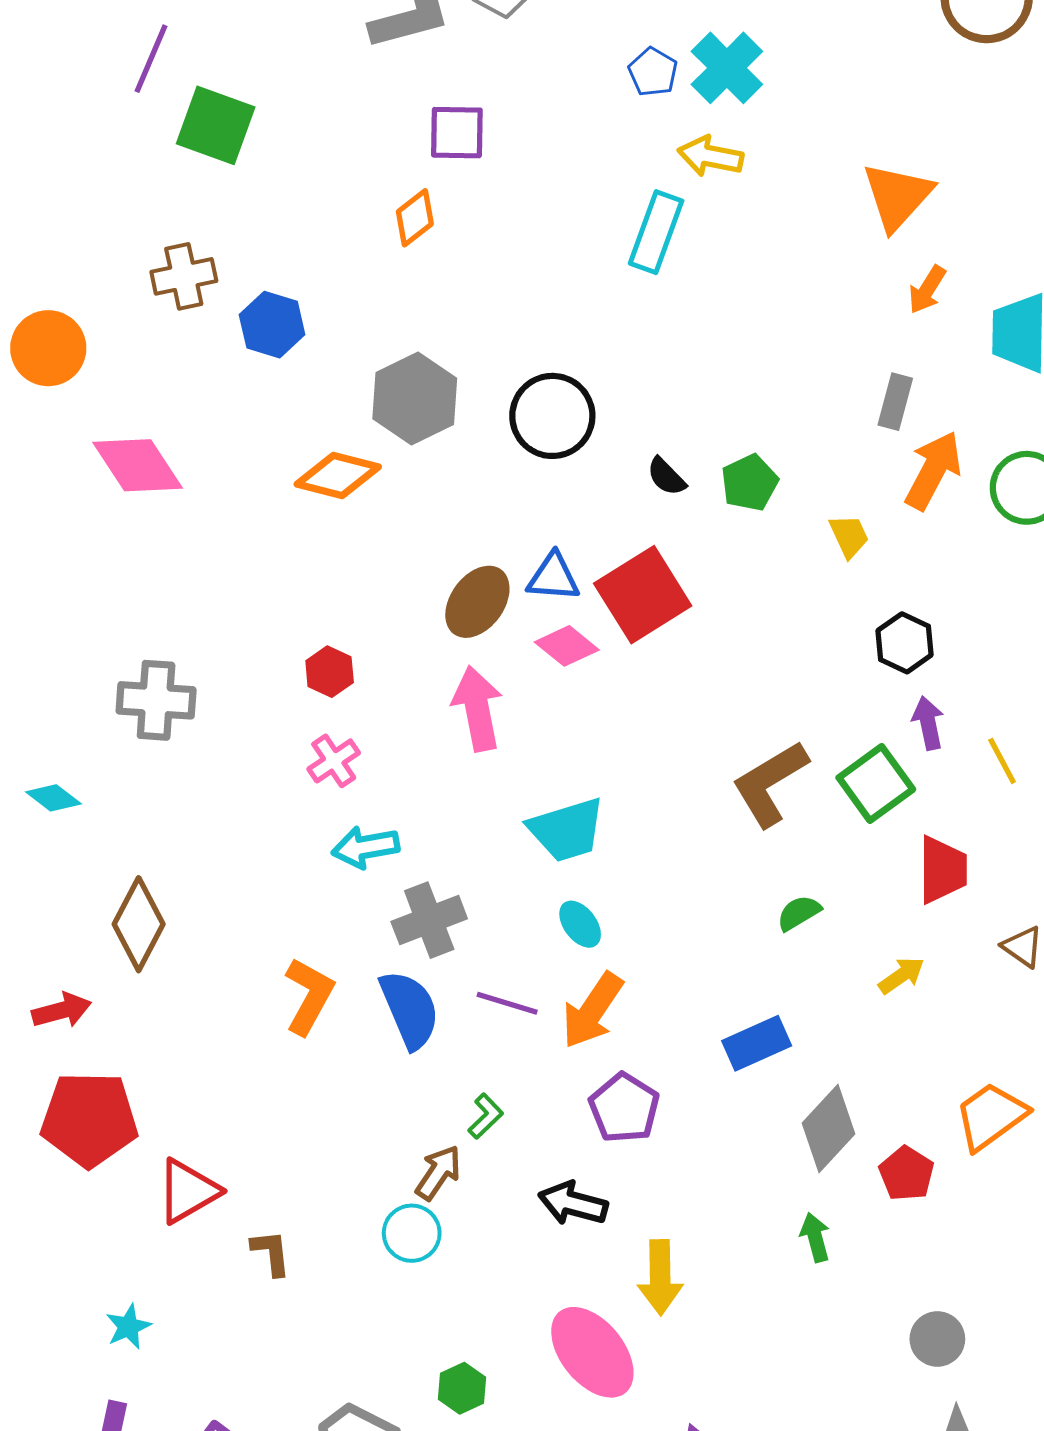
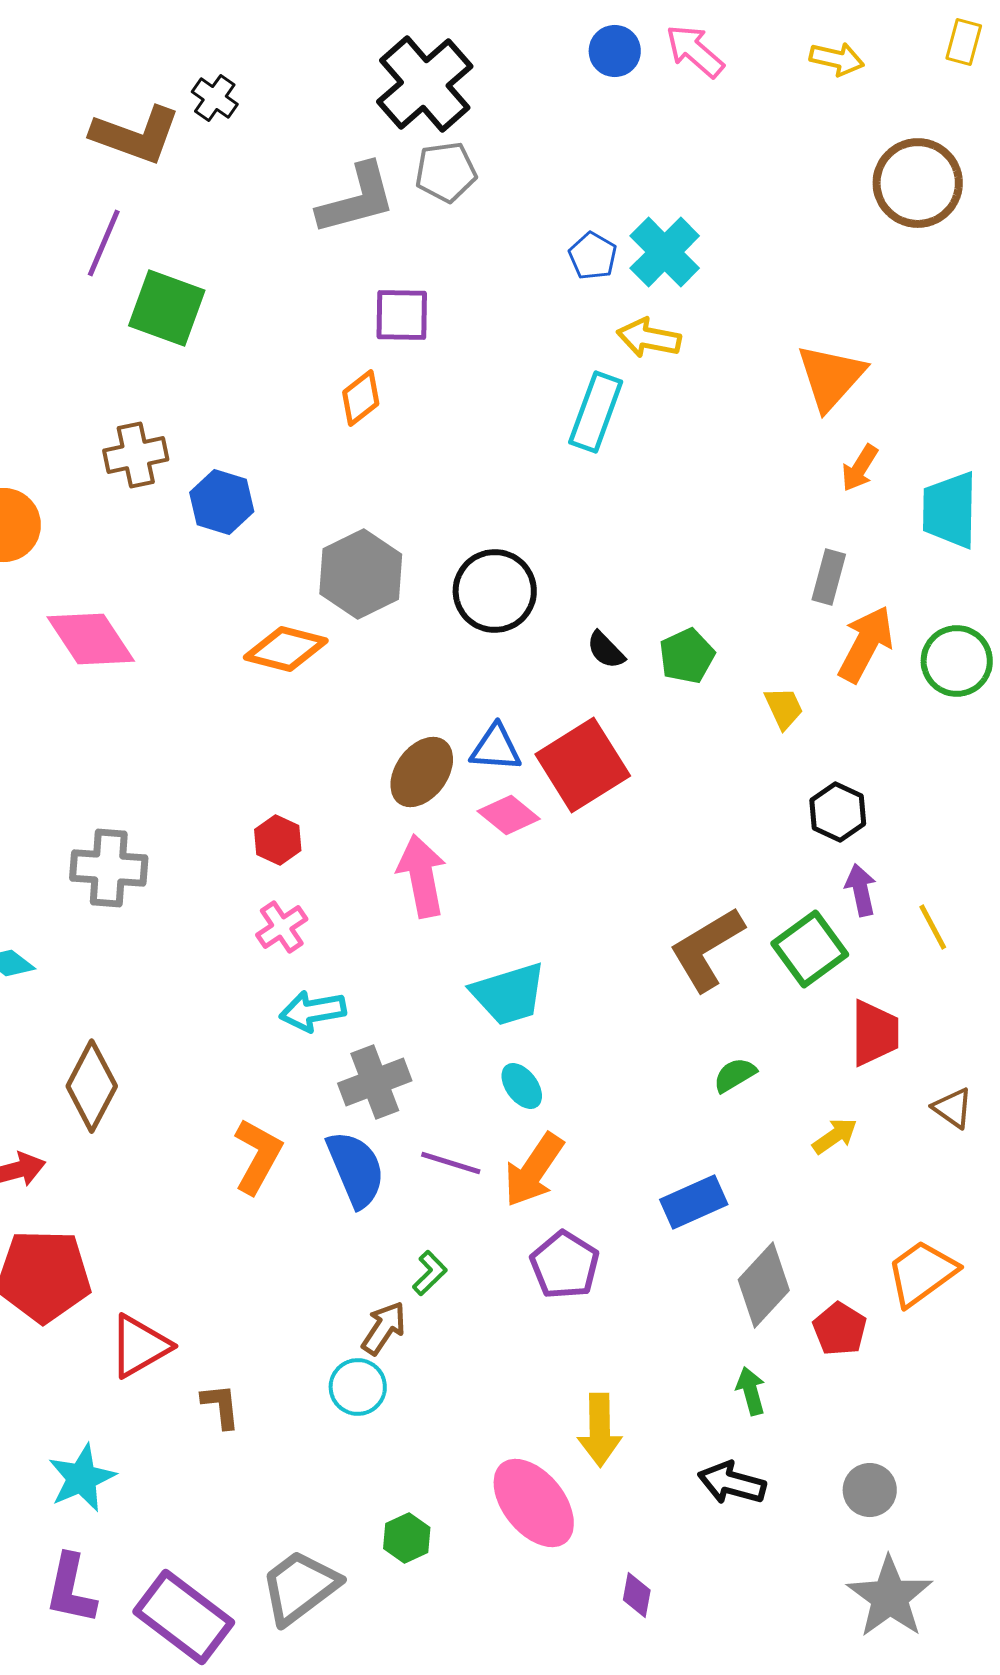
black arrow: (573, 1203) -> (732, 1483), moved
cyan star: (128, 1327) -> (82, 1478), size x1.5

